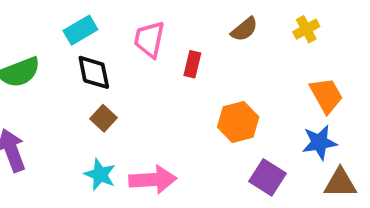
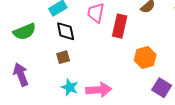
red rectangle: (192, 64) -> (120, 26), size x1.6
brown square: (103, 118) -> (63, 57), moved, turned 32

